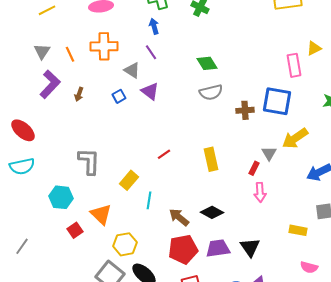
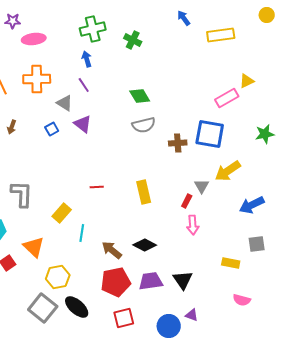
pink rectangle: (294, 65) -> (227, 98), turned 70
red line: (164, 154) -> (97, 187), turned 32

